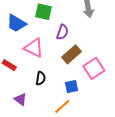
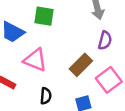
purple semicircle: (62, 32) -> (105, 40), moved

